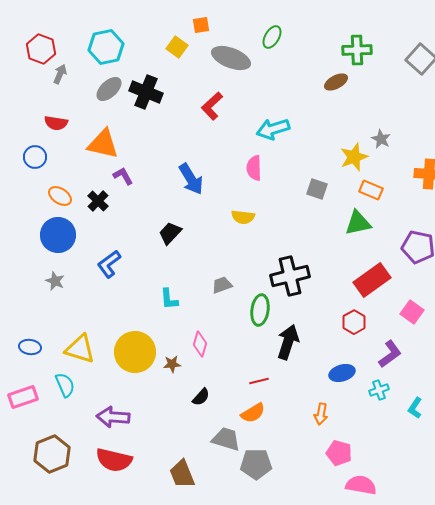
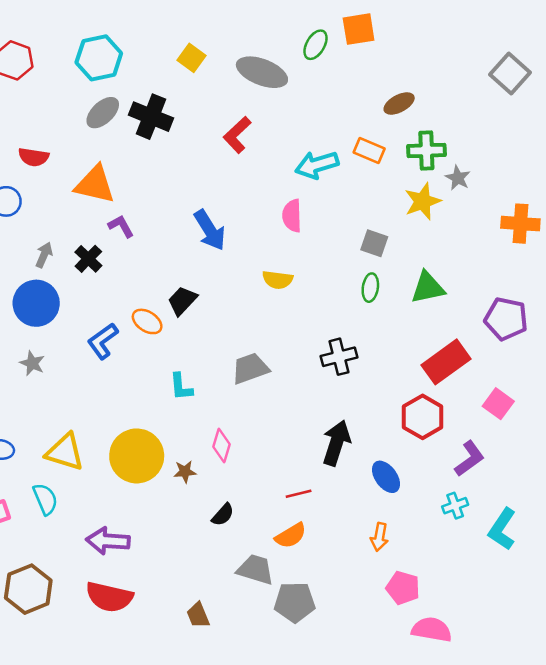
orange square: (201, 25) -> (359, 29), moved, size x1.5
green cross: (357, 50) -> (426, 150), moved
gray arrow: (60, 74) -> (44, 255), moved
orange rectangle: (371, 190) -> (369, 150), moved
orange ellipse: (60, 196) -> (147, 321), moved
black cross: (290, 276) -> (339, 357), size x0.7
gray trapezoid: (222, 285) -> (250, 368), size x1.4
green ellipse: (260, 310) -> (370, 288), moved, size x0.7
red hexagon: (354, 322) -> (423, 417), size x1.4
blue ellipse: (342, 373) -> (386, 477), moved, turned 70
cyan L-shape: (415, 408) -> (502, 529), size x1.5
brown trapezoid: (182, 474) -> (198, 615), size x0.7

